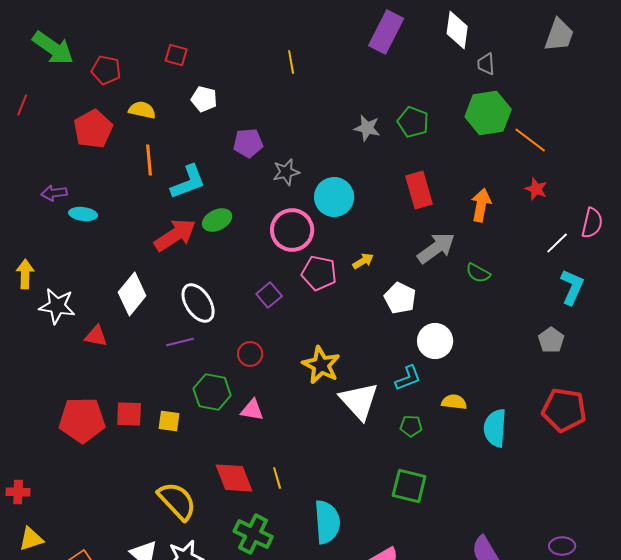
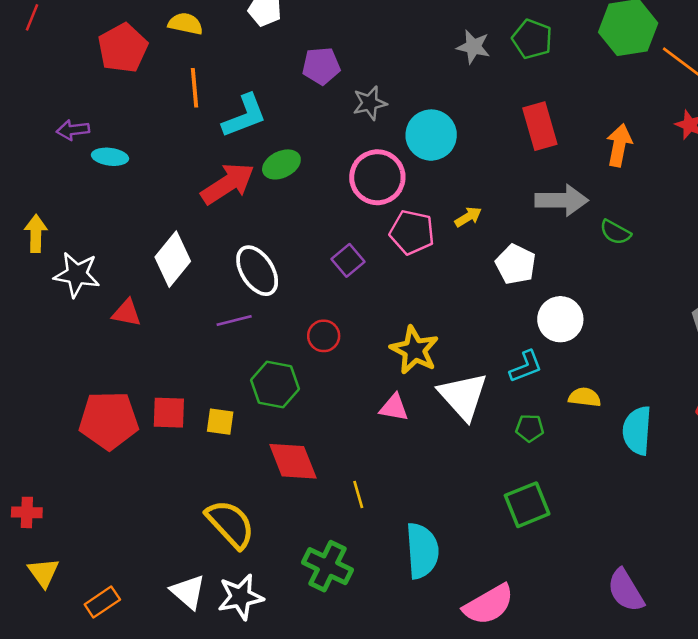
gray arrow: (436, 248) -> (562, 200), turned 36
pink triangle: (252, 410) -> (394, 408), moved
red diamond: (234, 478) -> (293, 461), moved
green square: (409, 486) -> (527, 505), turned -36
yellow triangle: (31, 539) -> (43, 573), turned -48

